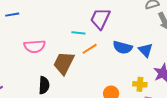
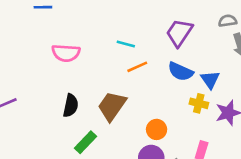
purple trapezoid: (100, 19) -> (179, 33), moved
brown trapezoid: (64, 63) -> (112, 106), moved
yellow cross: (140, 84) -> (199, 103), moved

